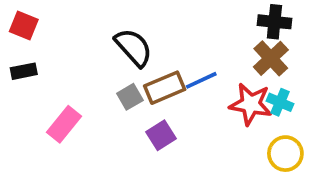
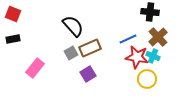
brown cross: (271, 58) -> (158, 37), moved
blue line: (201, 80) -> (128, 39), moved
yellow circle: (285, 154) -> (147, 79), moved

